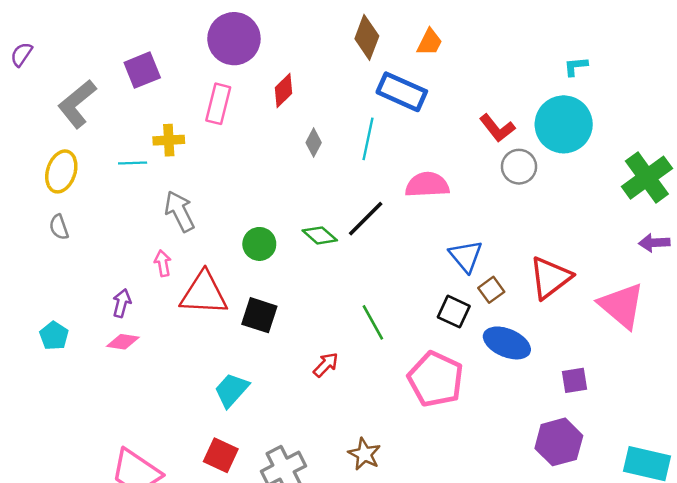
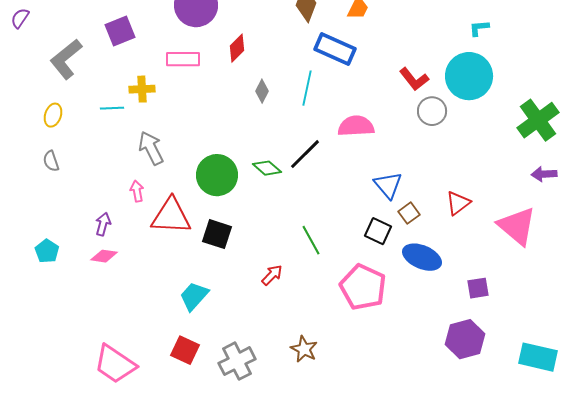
pink rectangle: (218, 104) -> (183, 59), turned 76
yellow ellipse: (61, 171) -> (53, 115), size x0.7
green circle: (259, 244) -> (217, 175), size x1.5
red triangle: (550, 278) -> (458, 203), size x0.7

